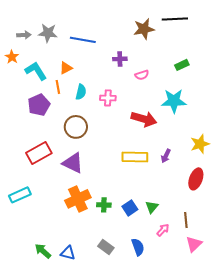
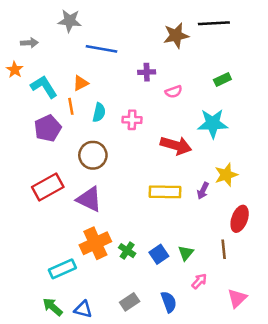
gray star: (48, 33) -> (70, 21), moved
yellow star: (200, 144) -> (226, 175), moved
cyan rectangle: (20, 195) -> (62, 269), moved
green cross: (104, 205) -> (127, 251), turned 32
brown line: (186, 220) -> (224, 249), moved
gray rectangle: (106, 247) -> (130, 302), turned -70

